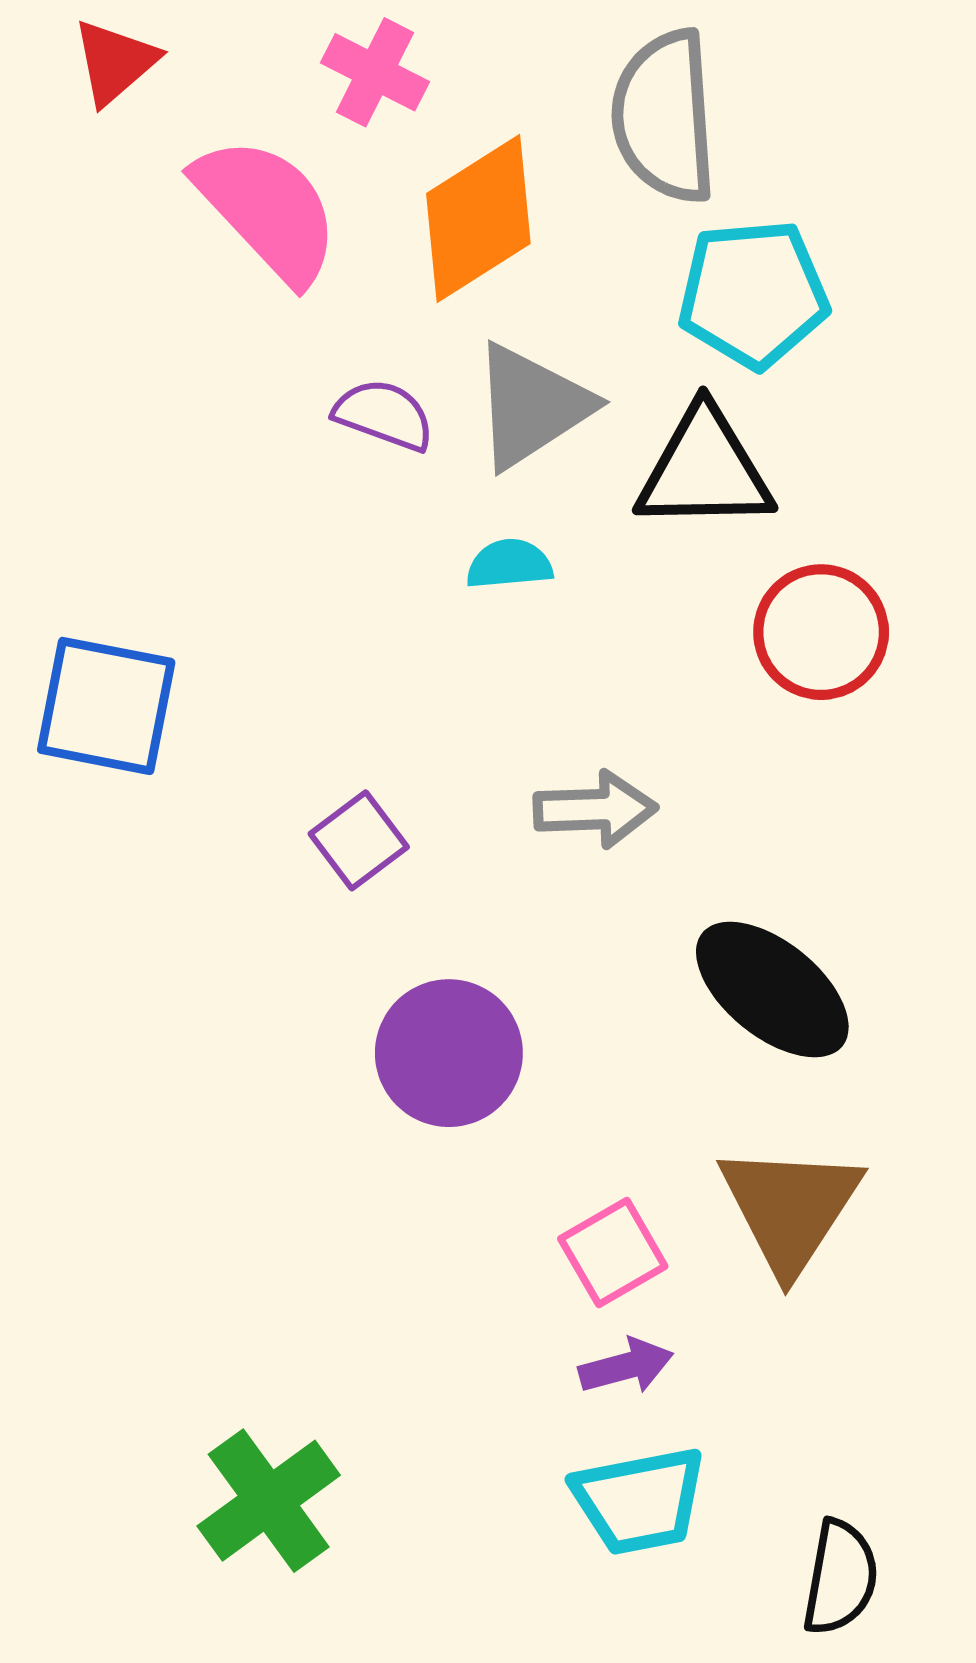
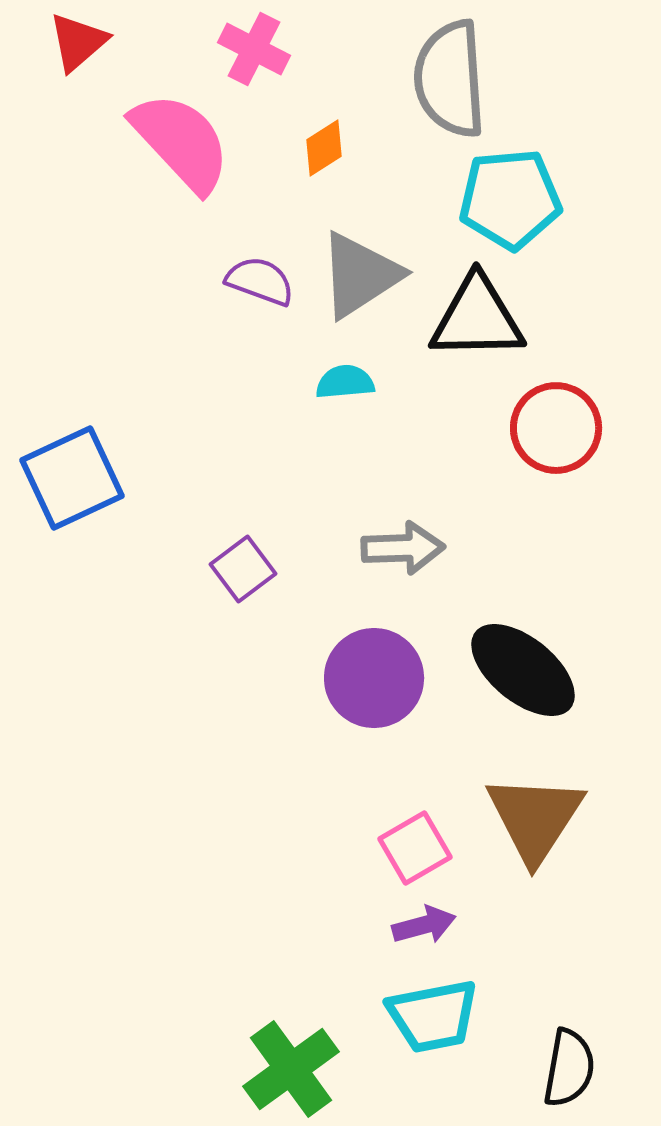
orange diamond: (478, 219) -> (324, 148), size x0.5
blue square: (106, 706) -> (72, 478), turned -36
purple circle: (449, 1053) -> (374, 678), moved
green cross: (269, 1501) -> (291, 1069), moved

